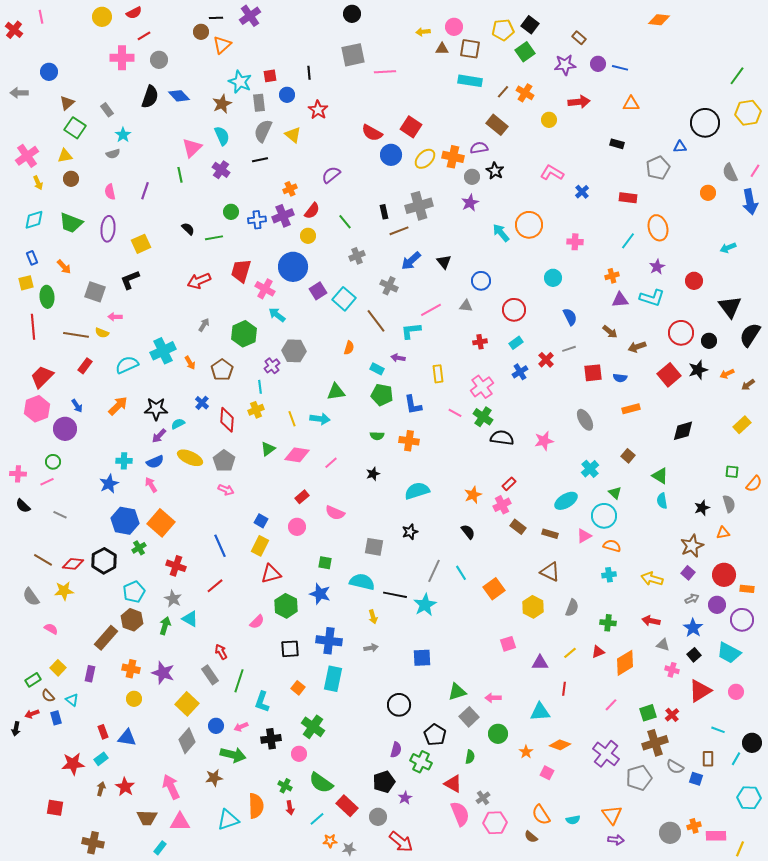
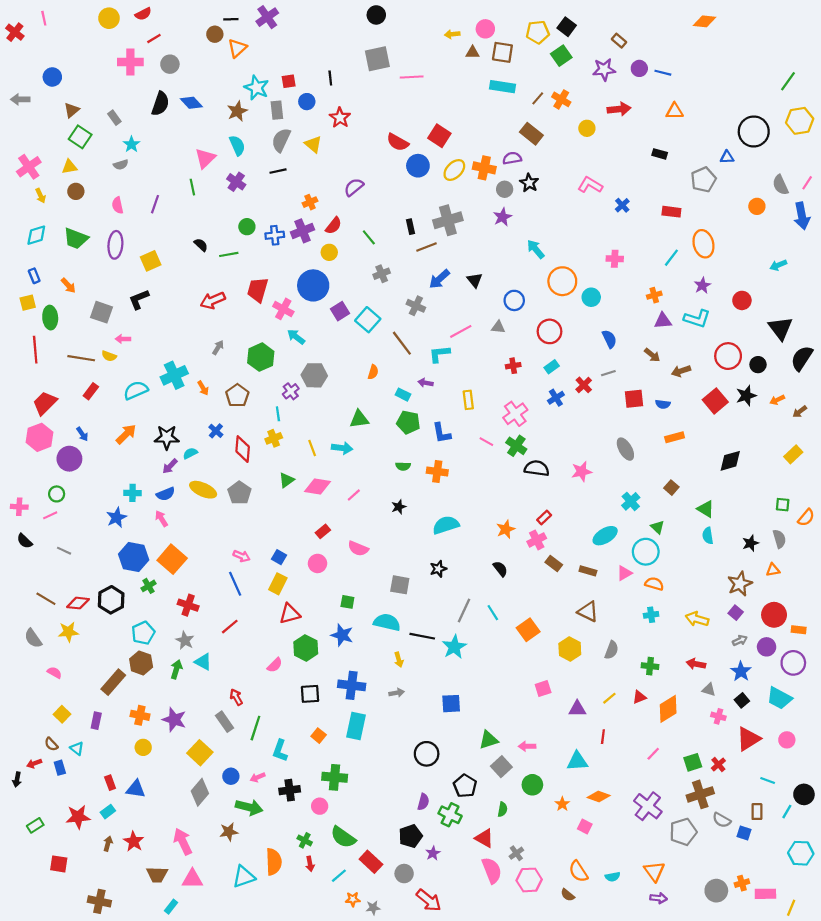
orange circle: (529, 225) -> (562, 281), moved
pink arrow: (226, 490) -> (242, 556), moved
green rectangle: (33, 680) -> (35, 825), moved
green cross: (313, 727) -> (335, 777), turned -30

